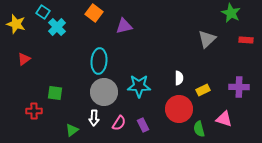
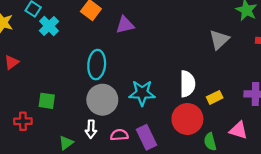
white semicircle: (179, 78) -> (187, 84), size x1.6
pink semicircle: (119, 123) -> (119, 135), turned -126
purple rectangle: (143, 125) -> (147, 137), size x1.5

